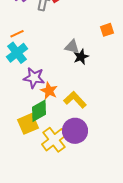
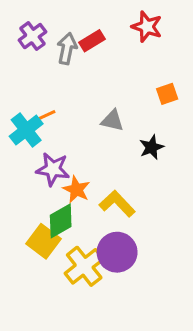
orange line: (17, 34) -> (45, 116), moved
black star: (81, 57) -> (152, 147), moved
yellow square: (28, 124) -> (43, 241), turned -30

